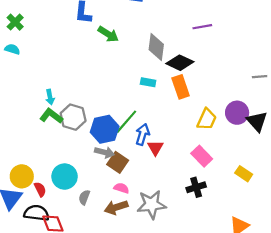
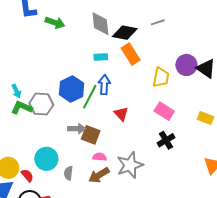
gray line: (260, 77) -> (158, 22), moved
blue hexagon: (105, 129) -> (72, 89), moved
blue arrow: (143, 134) -> (104, 85), moved

